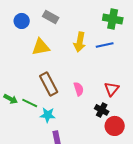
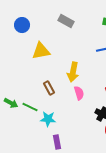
gray rectangle: (51, 17) -> (66, 21), moved
yellow arrow: (80, 42) -> (73, 72), moved
brown rectangle: (49, 84) -> (49, 88), size x0.6

